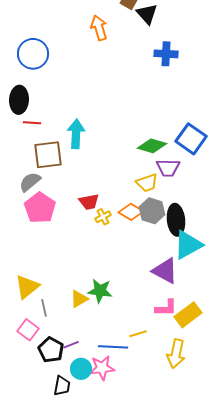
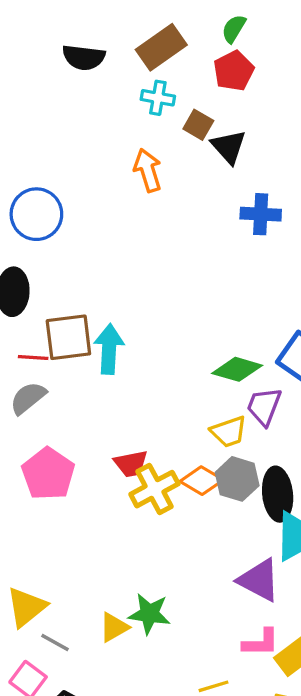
red line: (32, 123) -> (33, 357), moved
brown square: (48, 155) -> (68, 337), moved
purple trapezoid: (168, 168) -> (264, 406), turned 110
gray semicircle: (30, 182) -> (28, 398), moved
yellow cross: (103, 217) -> (154, 489), size x1.8
gray line: (44, 308) -> (55, 642), turned -48

